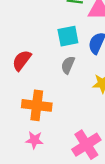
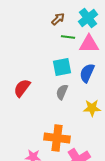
orange cross: (37, 105) -> (57, 138), moved

